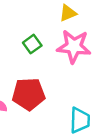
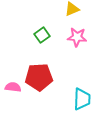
pink star: (74, 46) -> (77, 37), size x0.7

